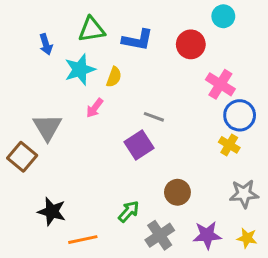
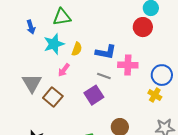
blue L-shape: (138, 40) -> (106, 52), moved
red circle: (191, 44) -> (143, 27), moved
pink cross: (220, 84) -> (128, 65), moved, turned -30
brown square: (22, 157) -> (53, 97), moved

